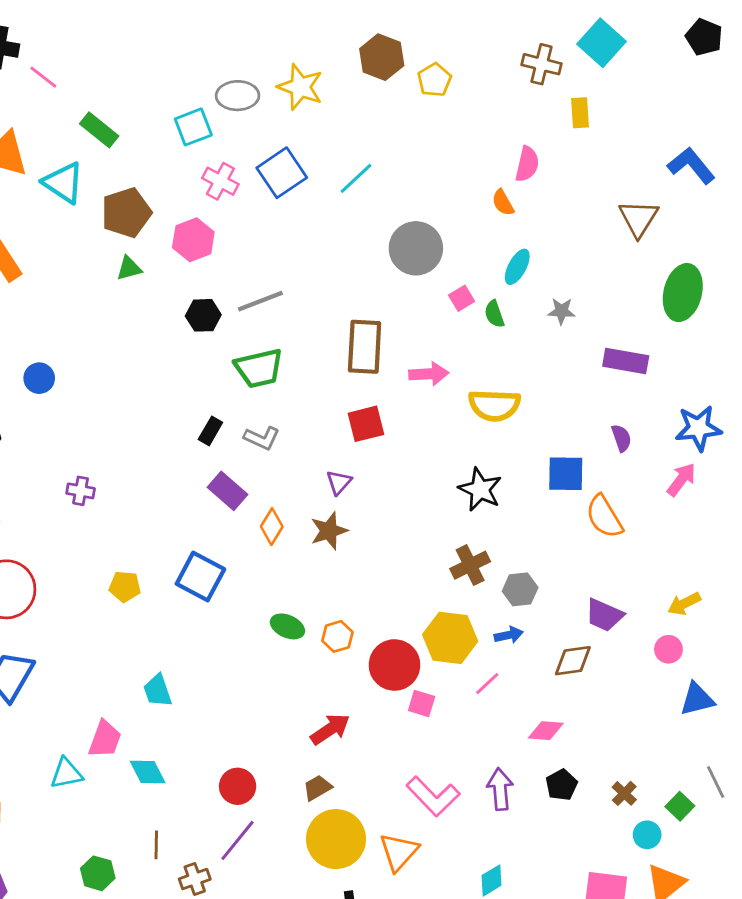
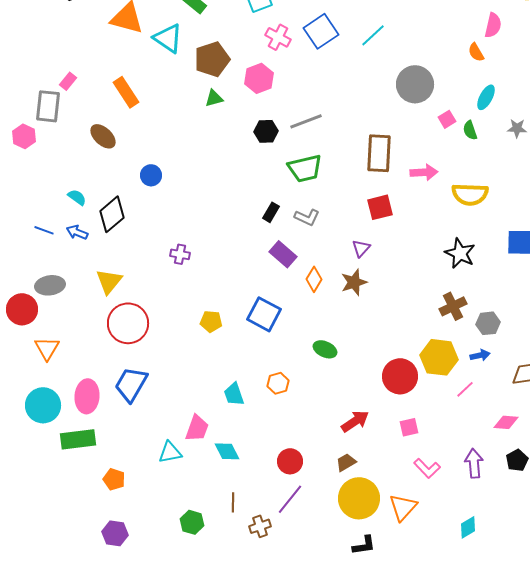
orange hexagon: (337, 636) -> (278, 383), moved
pink square: (422, 704) -> (409, 427), moved, turned -30
pink L-shape: (433, 796) -> (427, 468), size x0.7

